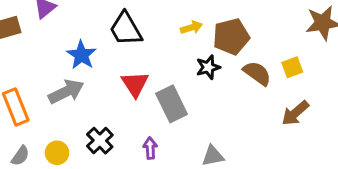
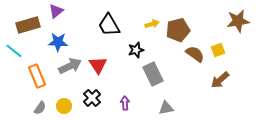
blue star: (81, 55) -> (58, 42), moved, turned -30
black star: (208, 67) -> (136, 50), moved
red triangle: (135, 84) -> (98, 65), moved
gray rectangle: (172, 104) -> (153, 74), moved

